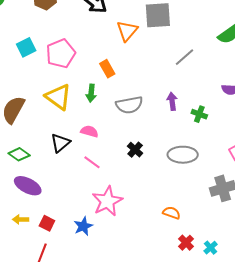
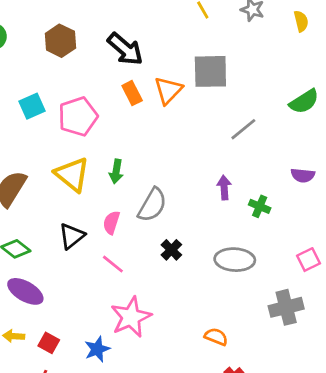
orange rectangle: (107, 69) -> (132, 93), moved
gray semicircle: (129, 105) -> (152, 205), moved, turned -52
pink semicircle: (89, 131) -> (111, 223), turned -90

